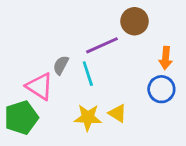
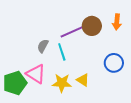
brown circle: (135, 21) -> (92, 26), moved
orange arrow: (166, 58) -> (117, 22), moved
pink triangle: (40, 86) -> (36, 74), moved

